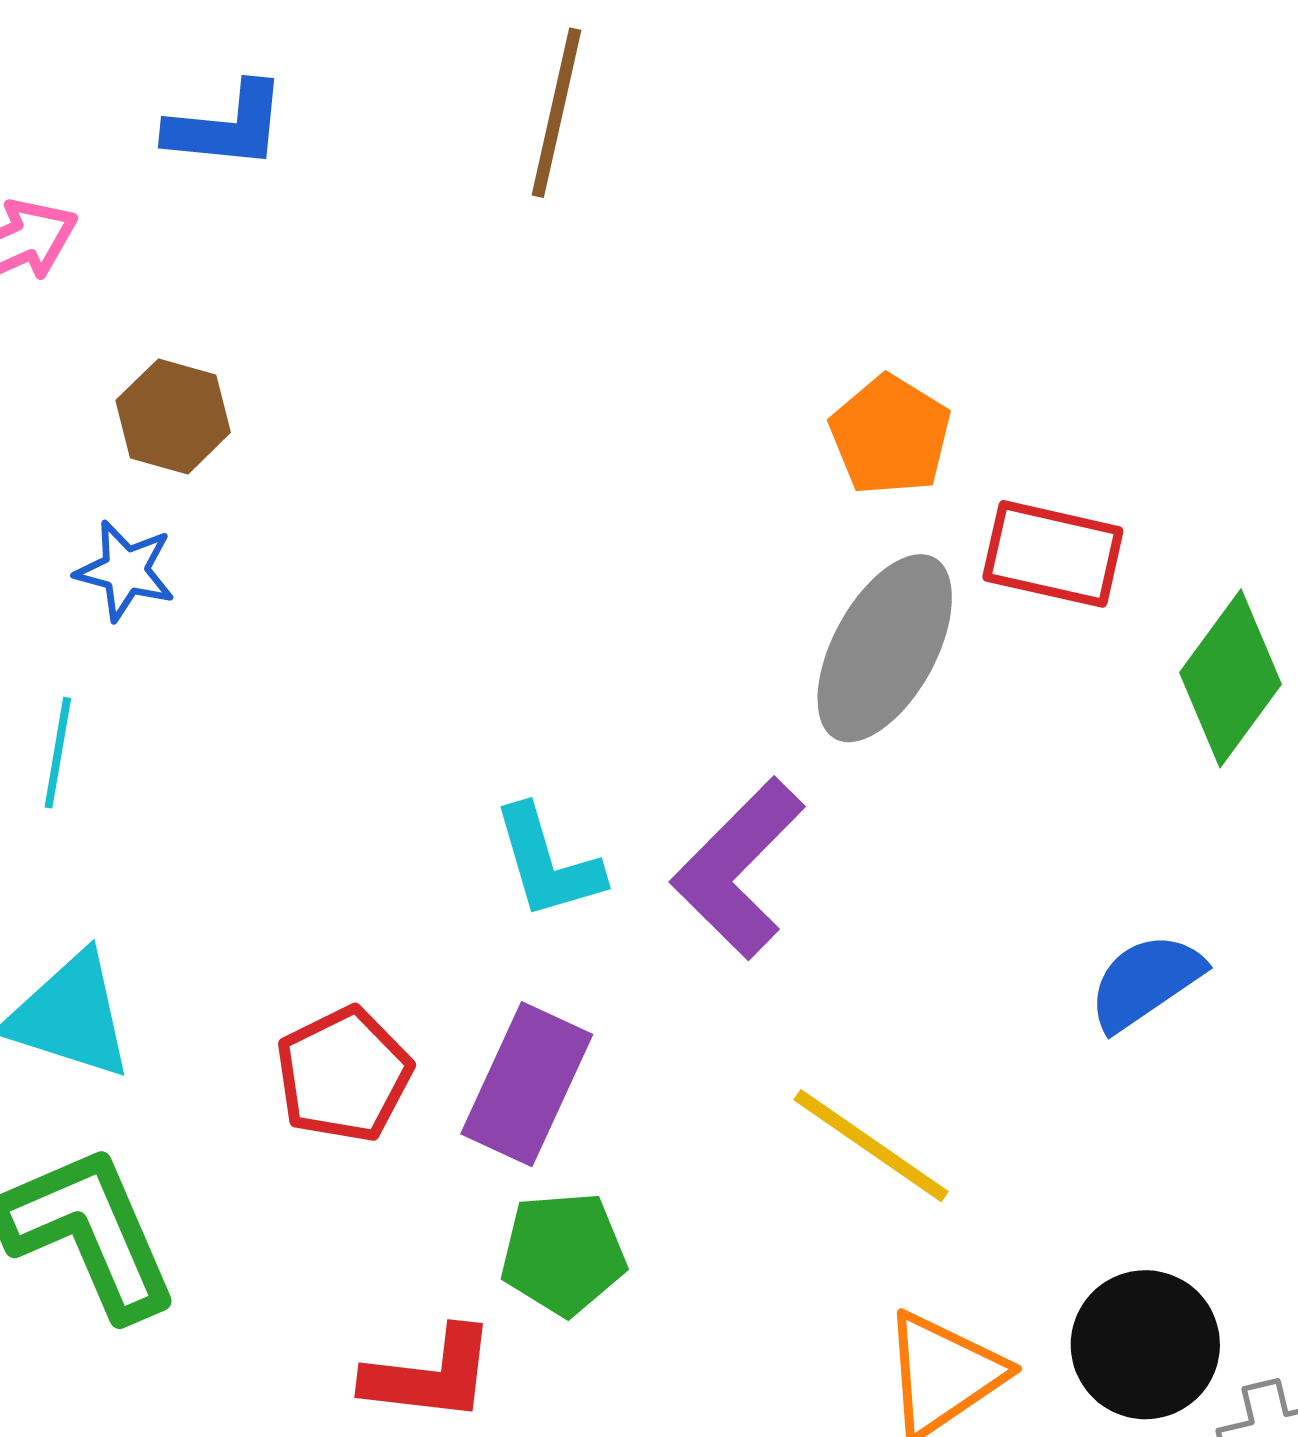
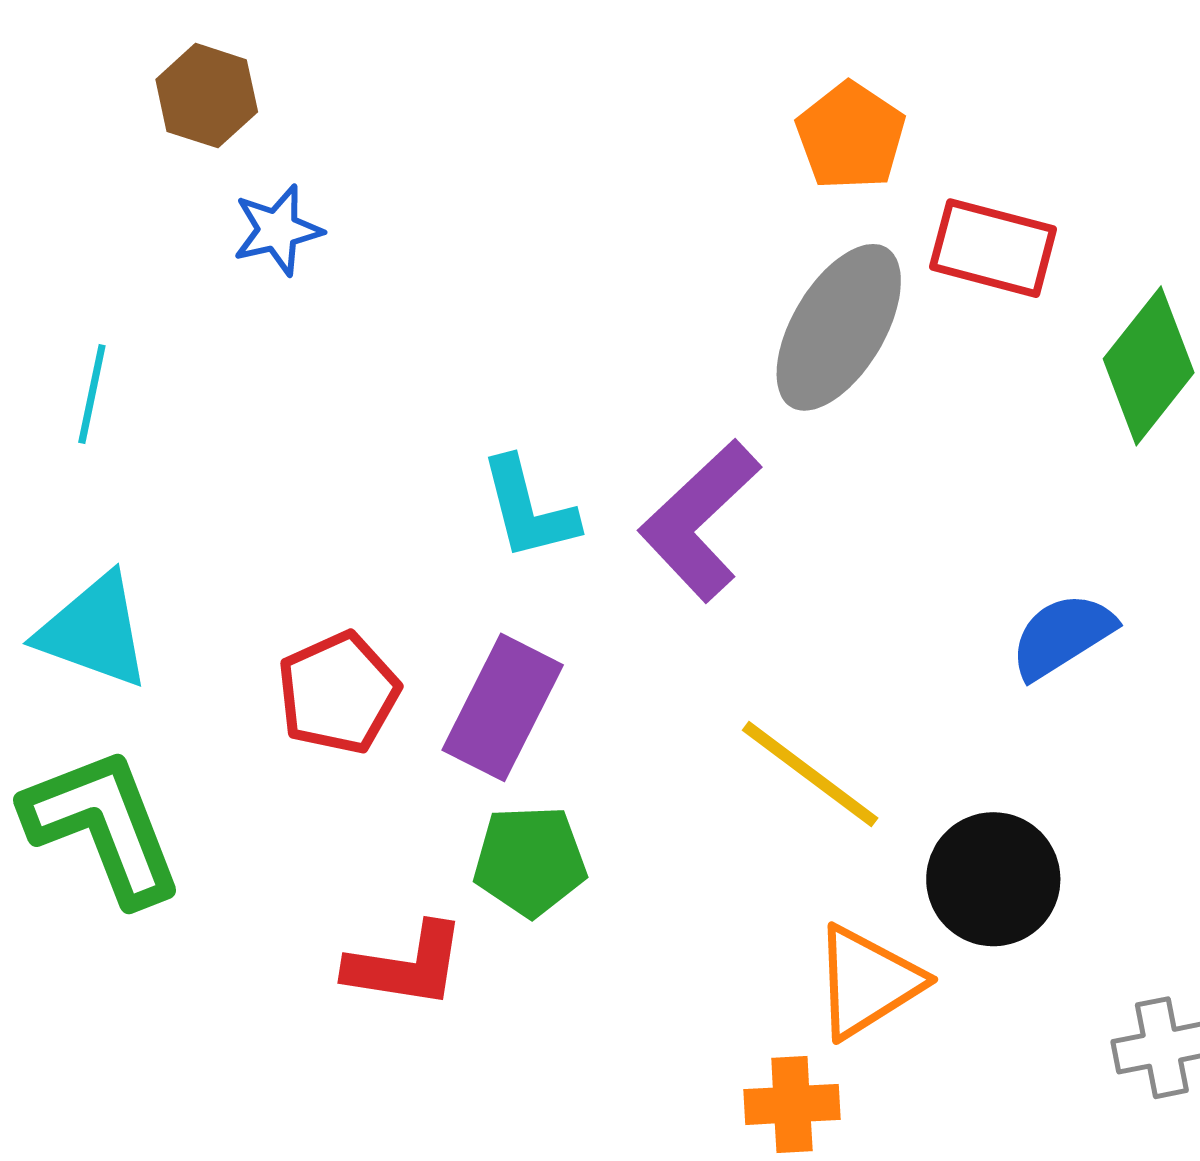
blue star: (125, 571) -> (278, 230), moved, turned -30
black circle: (1145, 1345) -> (993, 879), moved

